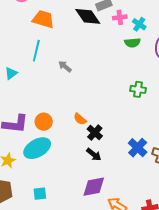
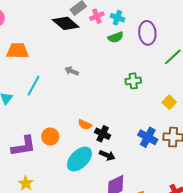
orange trapezoid: (43, 19) -> (18, 51), moved
cyan line: (36, 51) -> (34, 86), moved, turned 30
gray arrow: (65, 66) -> (72, 71), moved
cyan ellipse: (37, 148) -> (79, 159), moved

